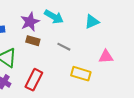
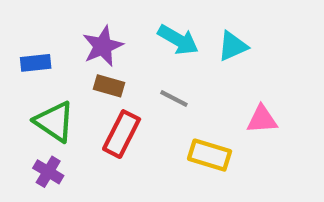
cyan arrow: (54, 17) -> (178, 40), moved
red rectangle: (34, 80) -> (122, 134), moved

